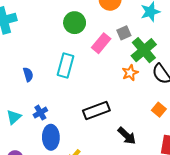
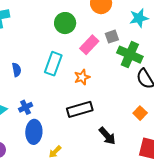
green cross: (144, 50) -> (130, 55), turned -30
orange star: (130, 73) -> (82, 77), moved

